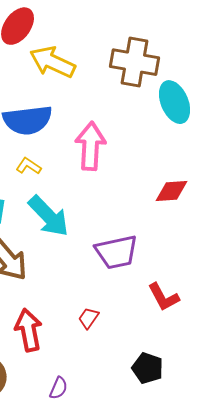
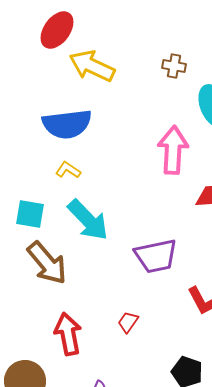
brown cross: (135, 62) -> (174, 66), size x0.5
pink arrow: (91, 146) -> (173, 150), moved

